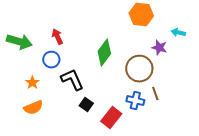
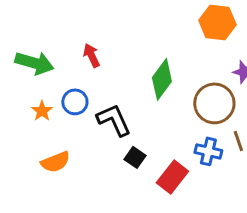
blue circle: (51, 60) -> (75, 102), moved
orange star: (32, 83) -> (42, 111), moved

